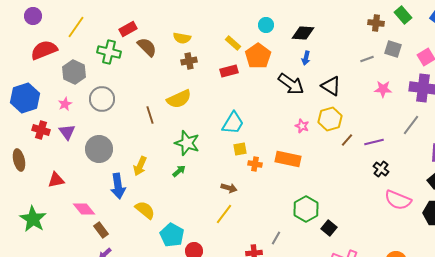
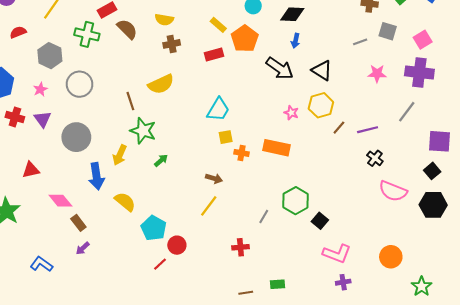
red semicircle: (44, 50) -> (18, 32), size x0.6
green star: (187, 143) -> (143, 131), moved
gray line: (276, 238) -> (264, 217), moved

